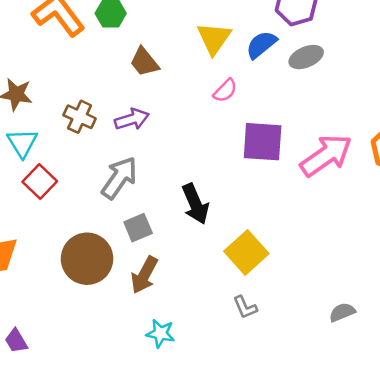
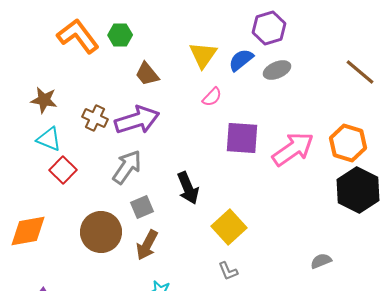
purple arrow: (132, 119) -> (137, 120), size x1.6
cyan triangle: (22, 143) -> (49, 139), turned -36
gray semicircle: (342, 312) -> (321, 261), moved

